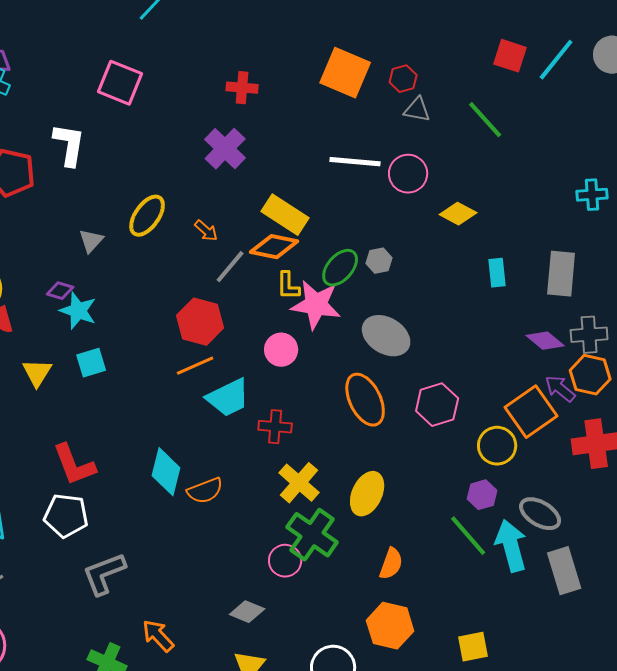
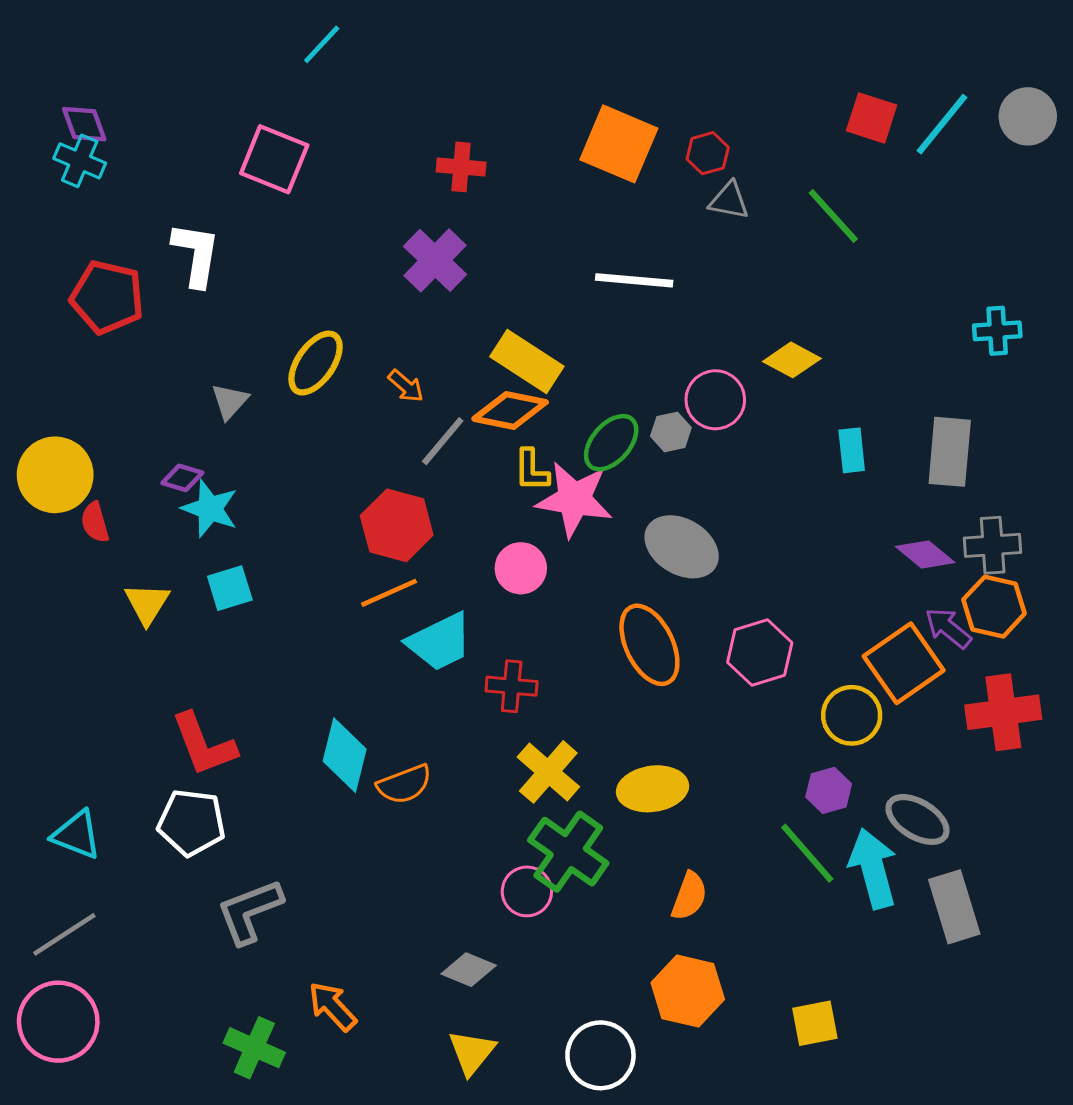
pink circle: (408, 174) -> (715, 400), moved
yellow ellipse: (367, 494) -> (653, 789), turned 57

